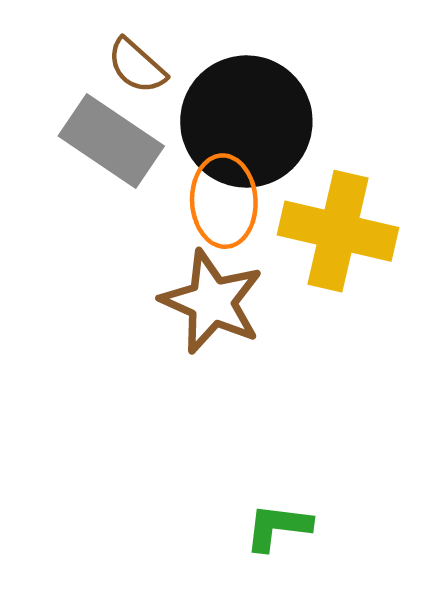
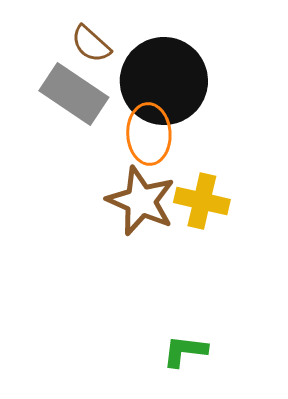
yellow cross: (338, 231) -> (202, 201), moved, size x0.7

